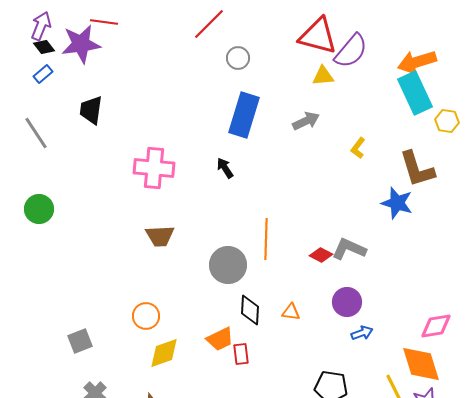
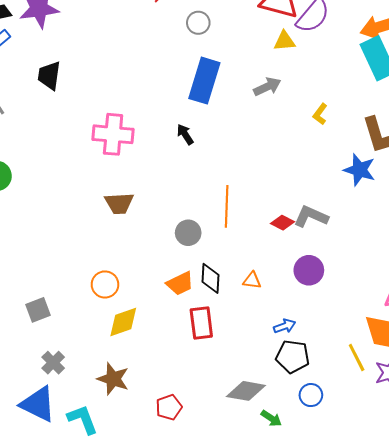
gray circle: (228, 265) -> (188, 233), size x0.7
blue arrow: (362, 333) -> (285, 326), moved
orange trapezoid: (220, 339) -> (180, 283), moved
red rectangle: (241, 354) -> (201, 323), size x1.5

